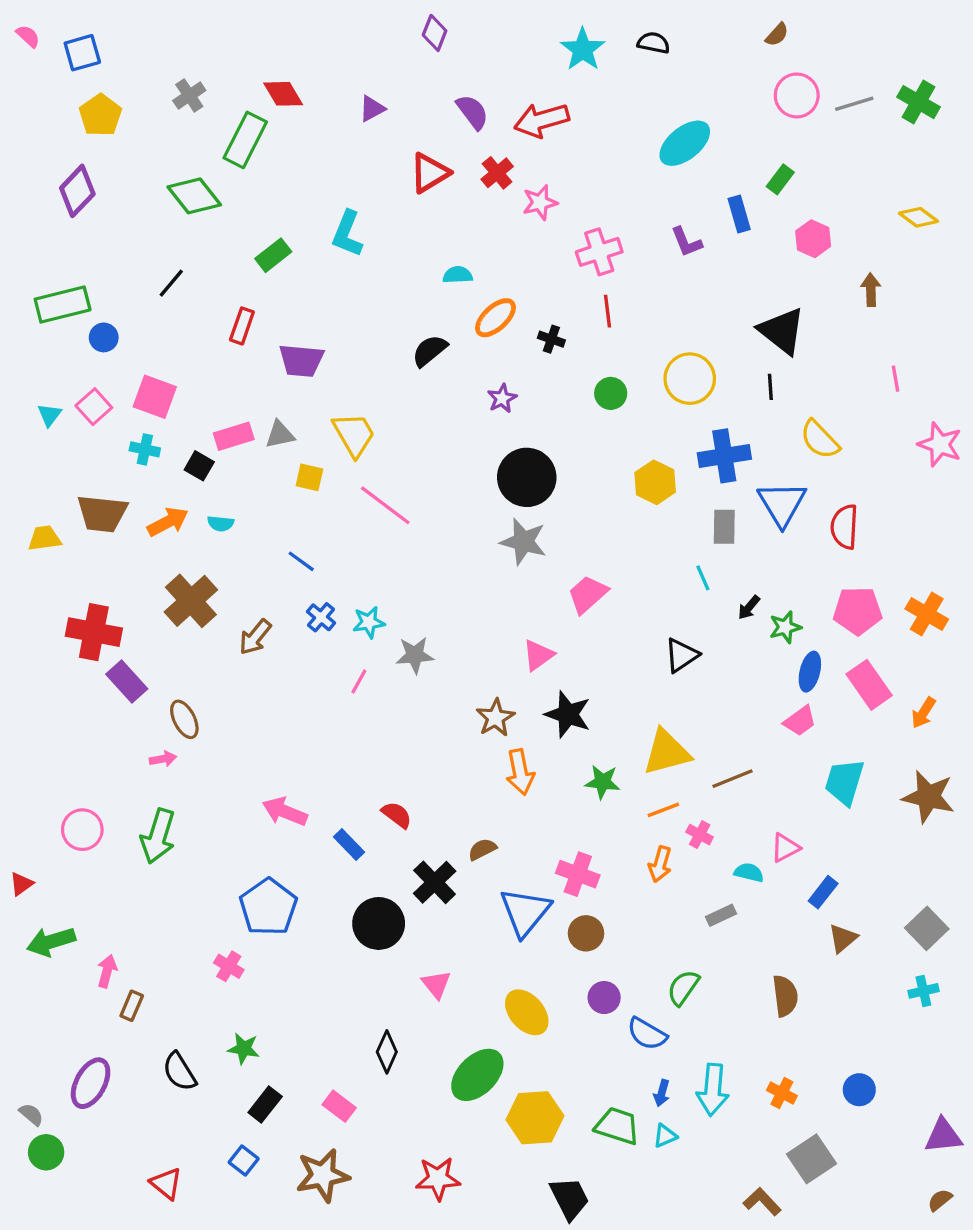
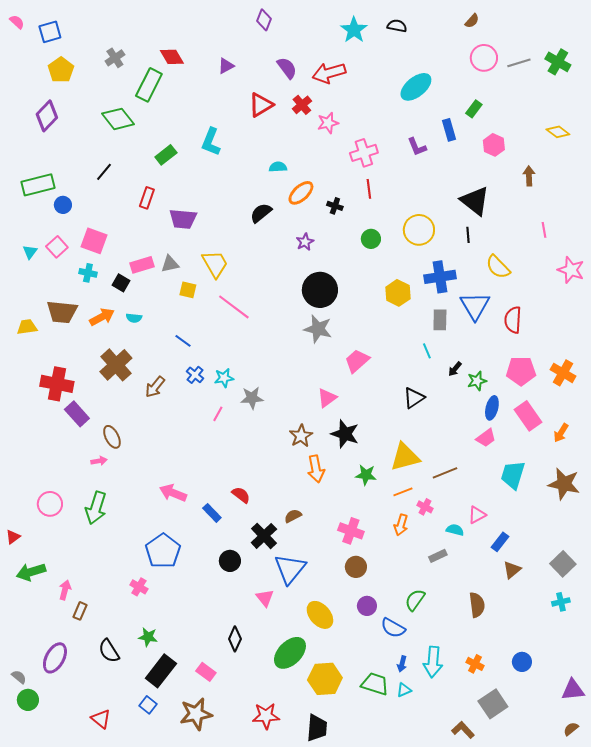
blue triangle: (525, 912) -> (290, 569), moved
black circle: (379, 923) -> (230, 561), size x0.7
black rectangle: (265, 1105) -> (161, 671), size x1.5
black trapezoid: (570, 1198) -> (317, 728), moved, turned 32

